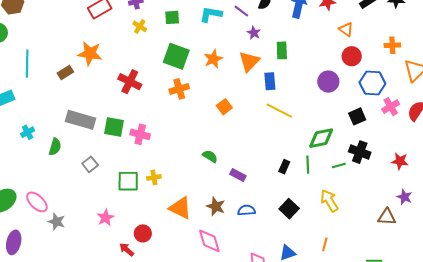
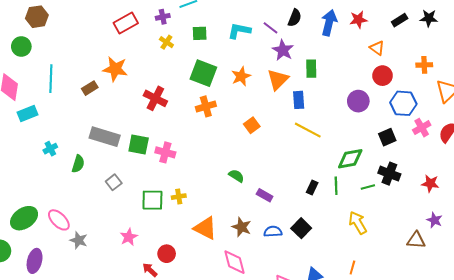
purple star: (254, 33) -> (283, 50), size x1.5
black square: (289, 209) -> (301, 228), moved

